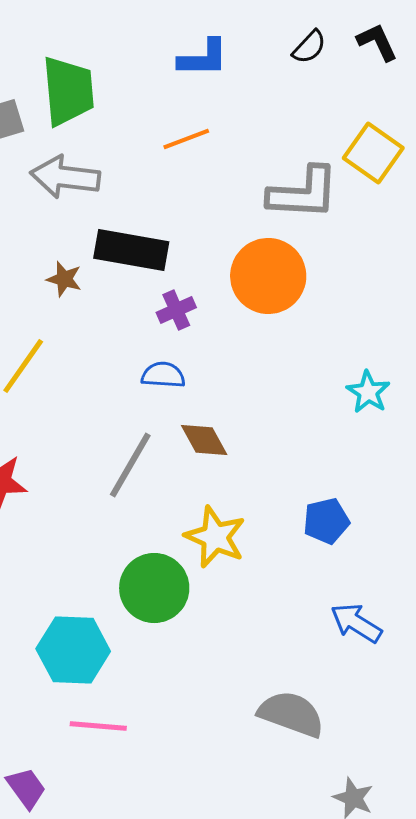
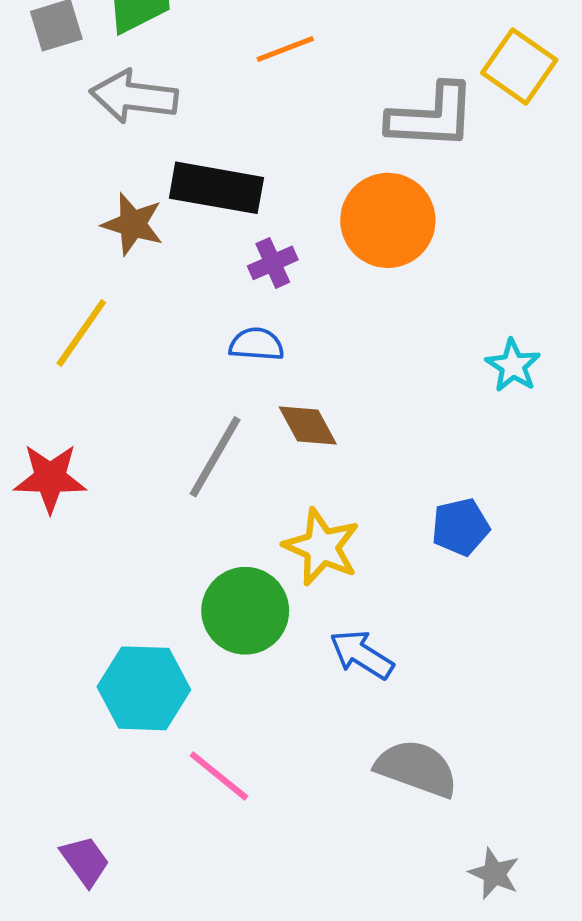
brown star: (64, 279) -> (133, 224), size x1.4
blue arrow: (356, 623) -> (362, 655), moved
pink line: (98, 726) -> (219, 776), moved, turned 34

